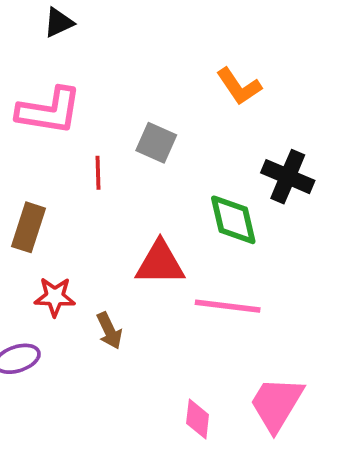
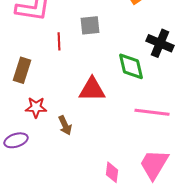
gray square: (156, 143) -> (90, 25), turned -30
pink line: (228, 306) -> (152, 112), moved

